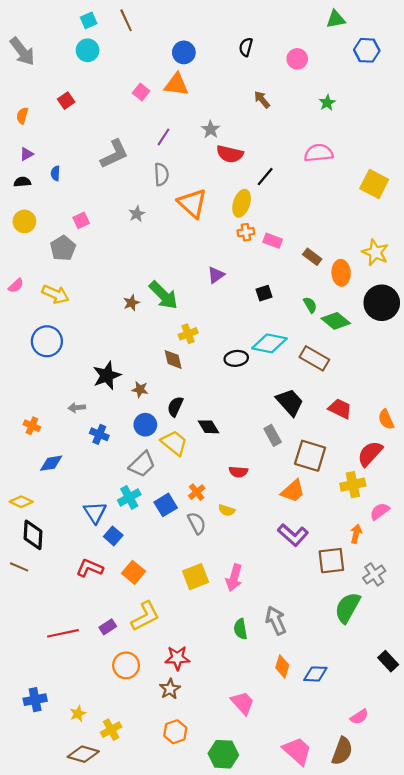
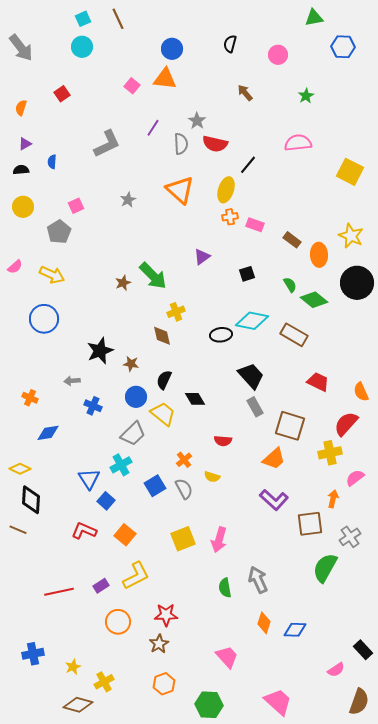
gray semicircle: (161, 174) -> (181, 144), moved
black trapezoid: (290, 402) -> (251, 376), moved
blue square: (166, 505) -> (155, 486), moved
black rectangle: (388, 661) -> (363, 650), moved
brown semicircle: (342, 751) -> (359, 702), moved

